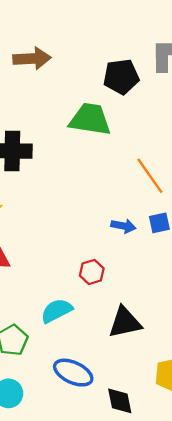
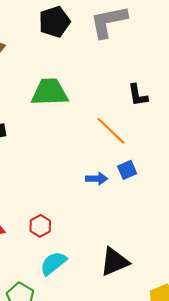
black pentagon: (121, 77) -> (54, 22), moved
red hexagon: (92, 272) -> (40, 226), moved

